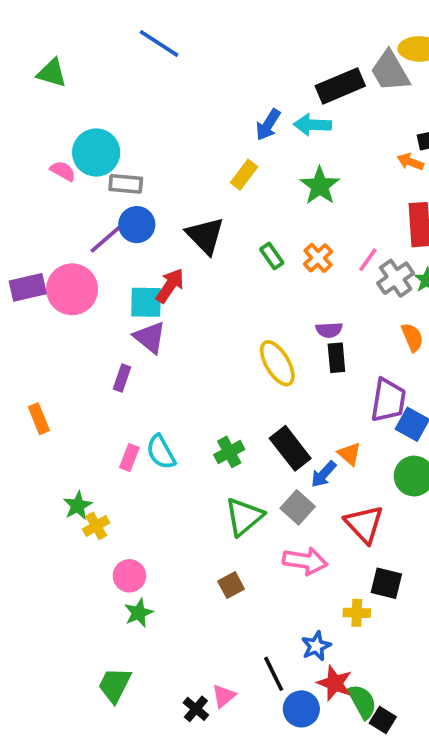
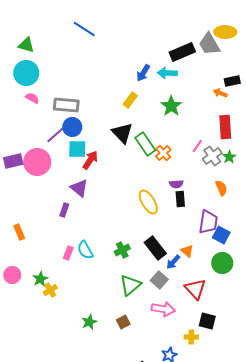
cyan circle: (96, 152) -> (26, 73), moved
gray rectangle: (126, 184) -> (66, 105), size x1.4
black triangle: (205, 236) -> (122, 133), moved
green rectangle: (272, 256) -> (145, 144), size x1.6
orange cross: (318, 258) -> (163, 153), moved
cyan square: (146, 302) -> (77, 149), moved
pink circle: (129, 576) -> (12, 275), moved
green star: (139, 613) -> (89, 322), moved

